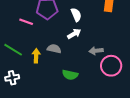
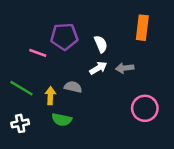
gray arrow: (96, 51) -> (125, 68), moved
green semicircle: (70, 75) -> (62, 120), moved

